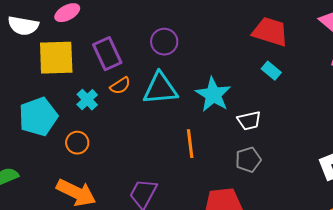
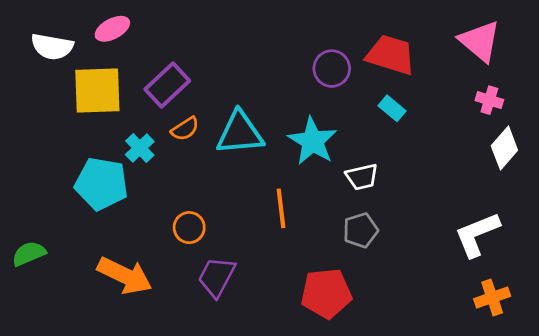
purple circle: (164, 42) -> (332, 69), moved
purple rectangle: (107, 54) -> (167, 85), turned 72
cyan pentagon: (38, 117) -> (101, 184), moved, turned 30
orange circle: (77, 143) -> (189, 228), moved

